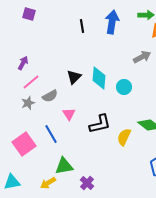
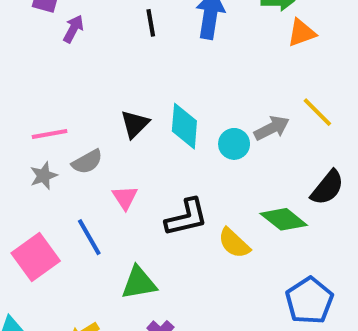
gray arrow: (142, 57) -> (272, 128), moved
purple arrow: (23, 63) -> (73, 29), moved
pink line: (31, 82) -> (50, 134), turned 30
yellow semicircle: (124, 137) -> (234, 243), turned -72
green triangle: (64, 166) -> (139, 283), moved

